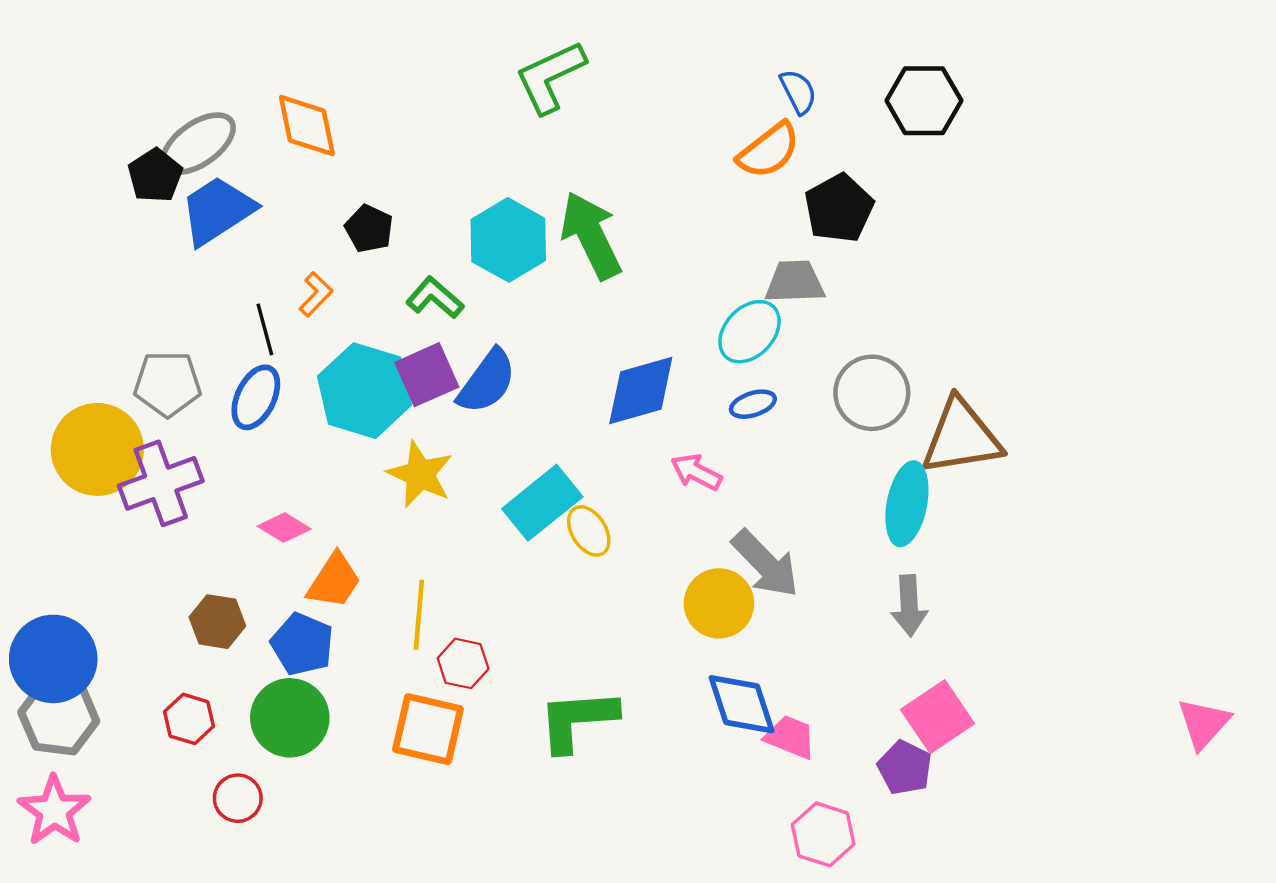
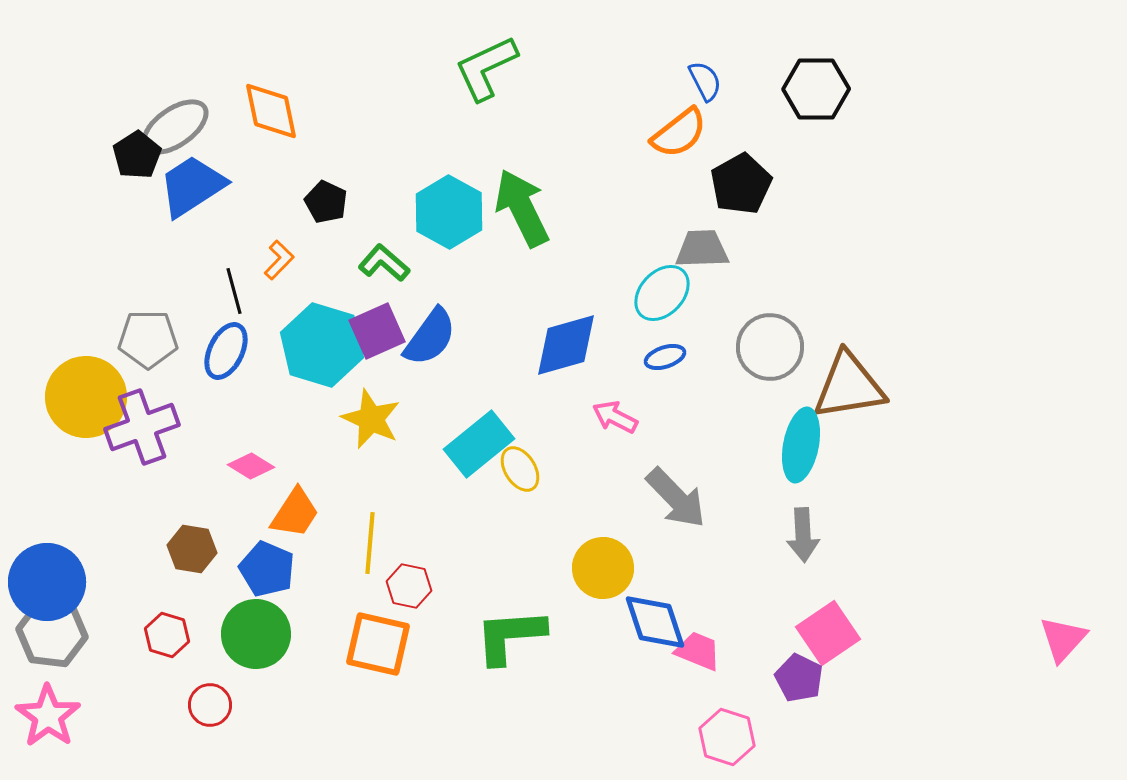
yellow circle: (719, 603) -> (603, 568), moved

